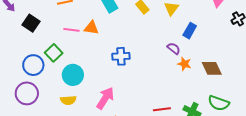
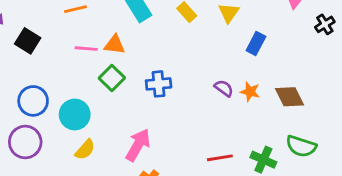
purple semicircle: (174, 48) -> (224, 88), moved
green square: (54, 53) -> (112, 78), moved
cyan circle: (73, 75) -> (75, 115), moved
yellow semicircle: (68, 100) -> (85, 150), turned -42

